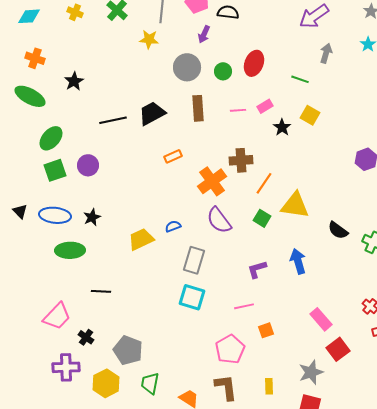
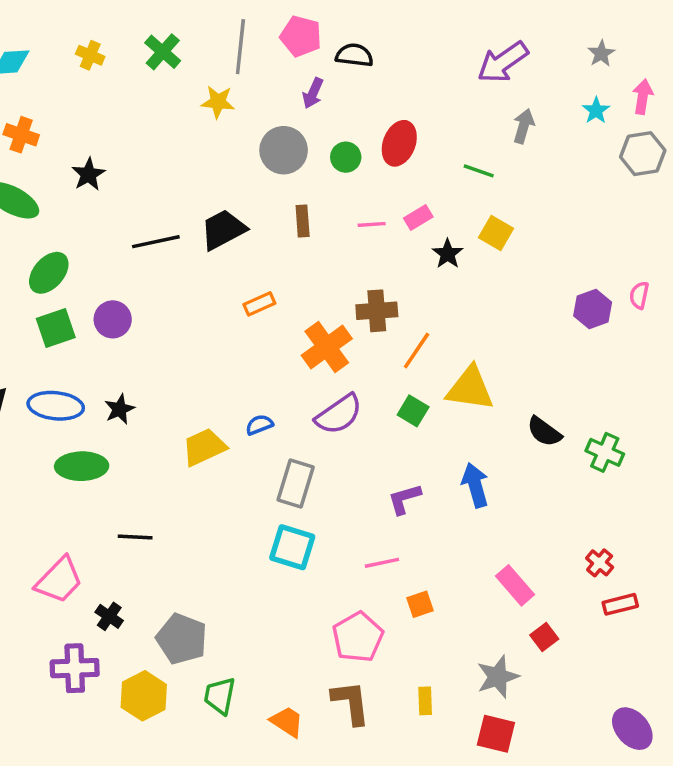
brown rectangle: (198, 108) -> (303, 221), size x0.7
purple semicircle: (219, 220) -> (339, 414), turned -88
red square: (338, 349) -> (544, 637), size x0.7

